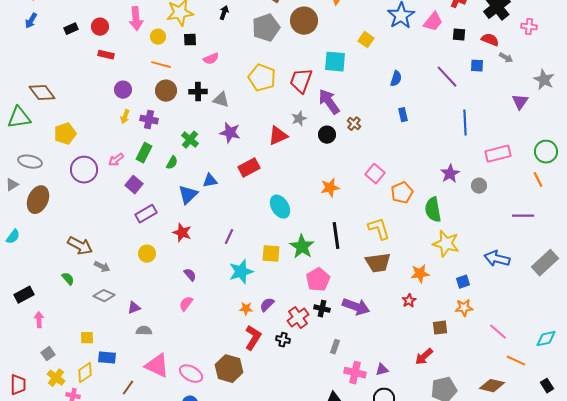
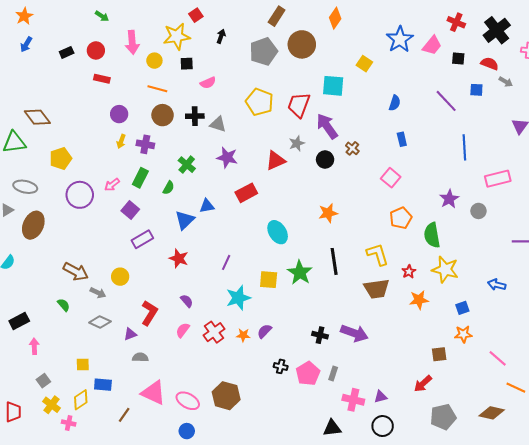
pink square: (375, 174) -> (391, 178), moved
yellow circle: (147, 254) -> (120, 277), moved
blue arrow: (497, 259) -> (497, 285), size x0.7
pink pentagon: (318, 280) -> (308, 374), moved
red star: (409, 301) -> (409, 272), moved
red cross: (298, 318) -> (214, 332), moved
red L-shape: (253, 338) -> (149, 313), moved

